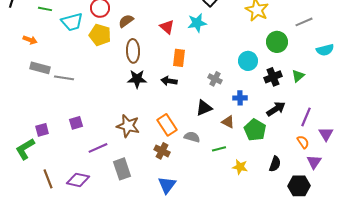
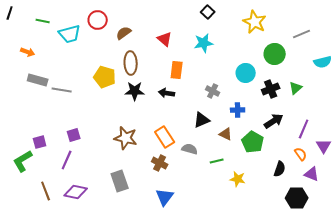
cyan star: (197, 23) -> (204, 43), moved
yellow pentagon: (100, 35) -> (105, 77), moved
purple line: (98, 148) -> (67, 160), moved, turned -42
purple triangle: (314, 162) -> (312, 174), turned -42
black semicircle: (275, 164) -> (280, 169), moved

